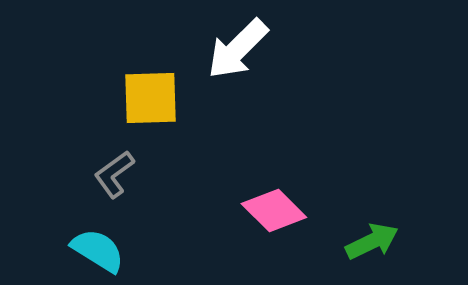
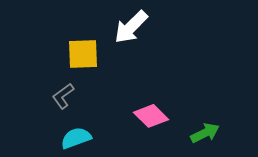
cyan semicircle: (98, 250) -> (76, 138), moved, turned -52

